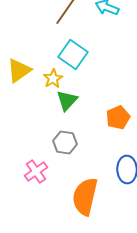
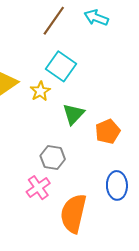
green triangle: (67, 100) -> (73, 114), moved
pink cross: (36, 172) -> (38, 188), moved

